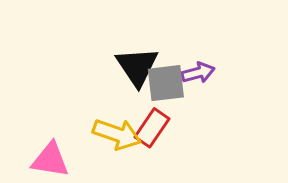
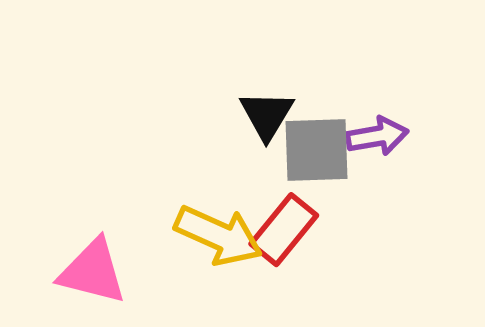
black triangle: (137, 67) -> (267, 115), size x0.7

